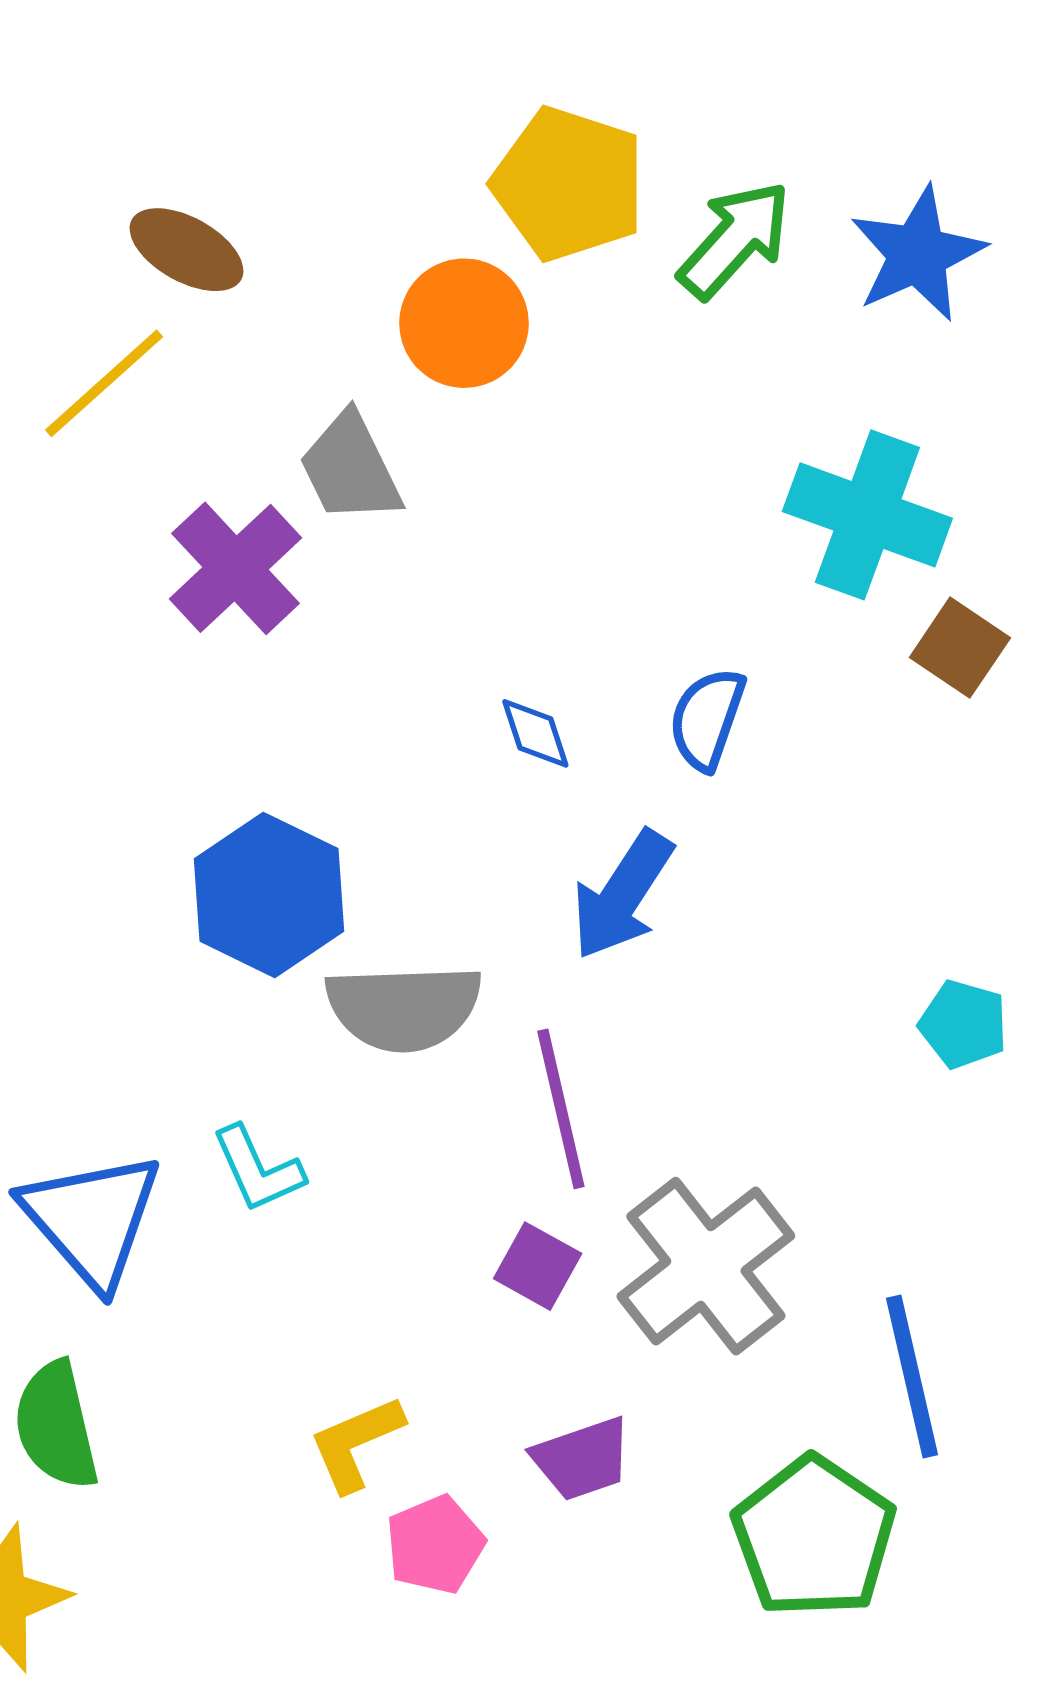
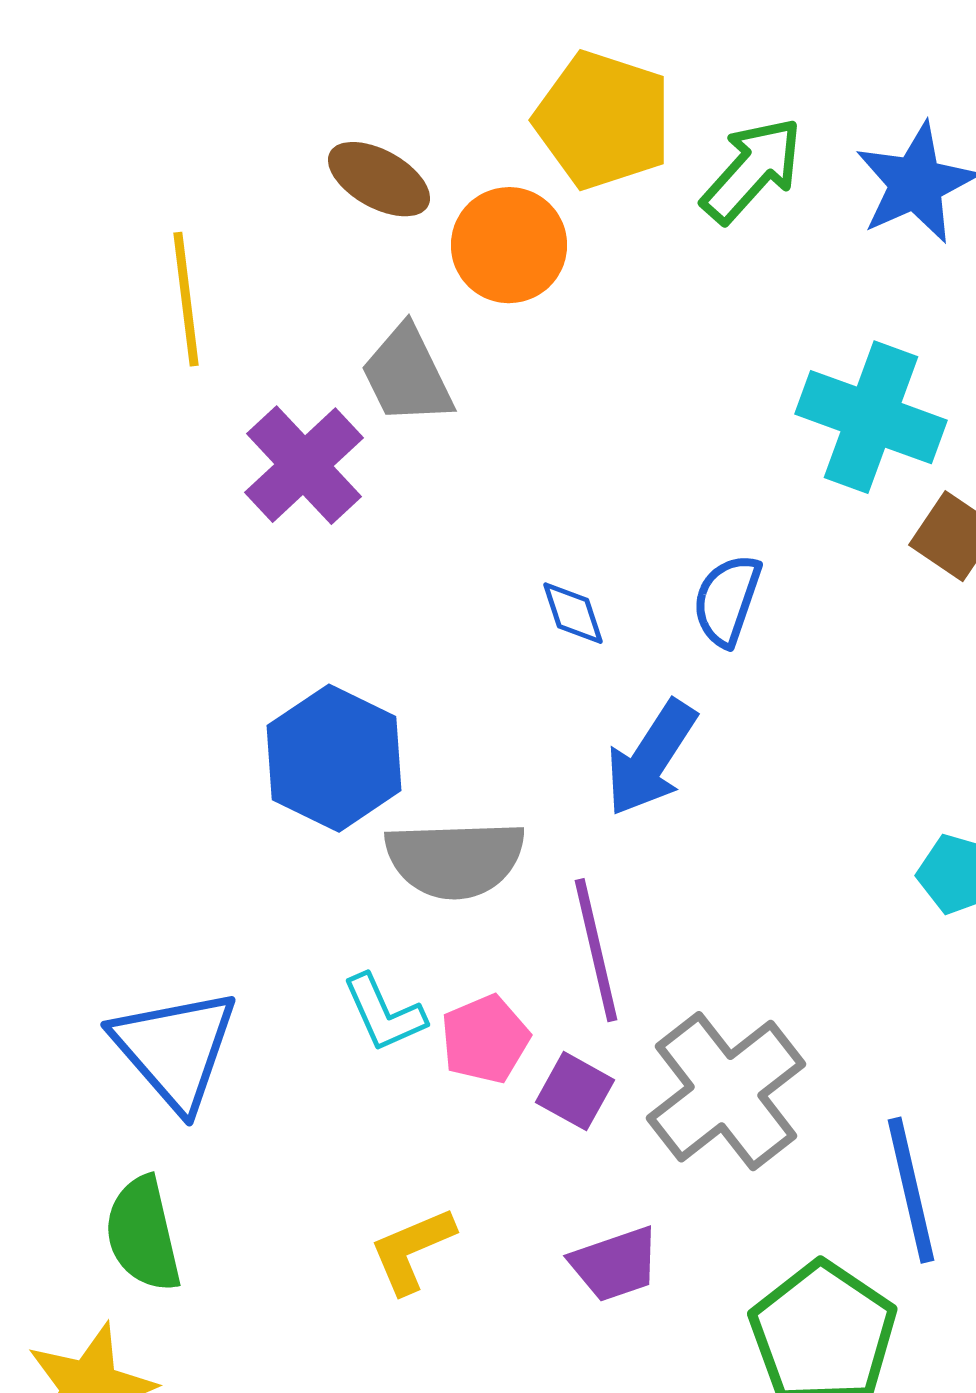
brown ellipse: (186, 250) -> (379, 179), moved
yellow line: (104, 383) -> (186, 299), turned -55
cyan L-shape: (258, 1169) -> (384, 1013), moved
pink pentagon: (435, 1545) -> (485, 1039), moved

